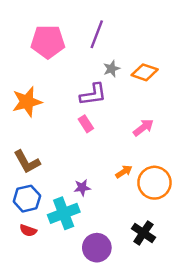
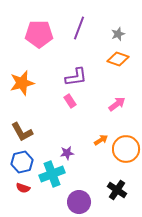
gray star: (112, 69) -> (118, 34), moved

